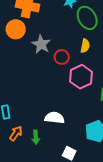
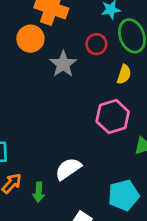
red circle: (62, 57) -> (96, 44), moved
white semicircle: (54, 118) -> (68, 169), turned -48

